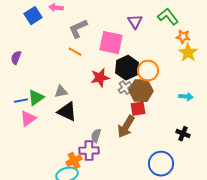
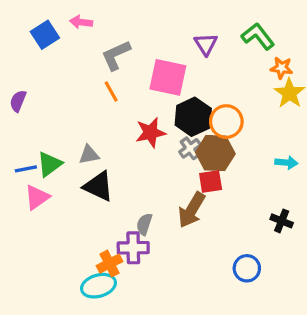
orange line: (75, 52) -> (111, 92), turned 32
blue circle: (161, 164) -> (247, 268), size x0.7

